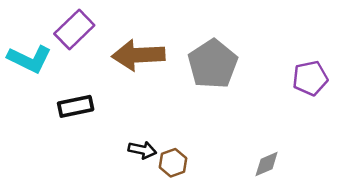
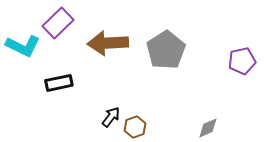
black arrow: (142, 150) -> (111, 117), turned -65

